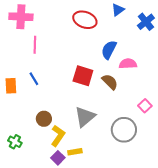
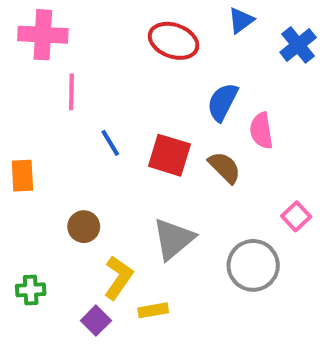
pink semicircle: (128, 64) -> (261, 131), turned -96
blue line: (34, 79) -> (110, 143), moved
brown circle: (44, 119) -> (84, 227), moved
green cross: (15, 142) -> (31, 290), turned -32
purple square: (58, 158) -> (96, 321), moved

